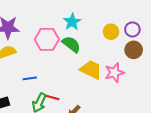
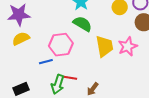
pink hexagon: (47, 39) -> (61, 45), moved
yellow trapezoid: (91, 70) -> (104, 46), turned 60

